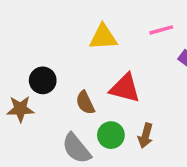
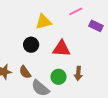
black circle: (43, 80) -> (31, 45), moved
brown semicircle: (85, 103) -> (25, 72), moved

